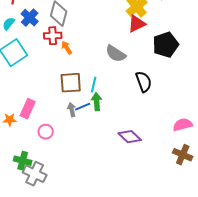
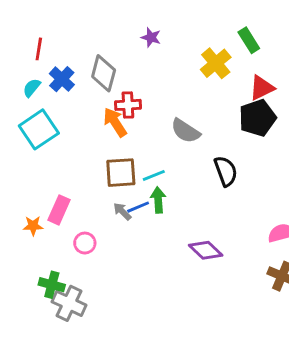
red triangle: (137, 24) -> (262, 88), moved
red cross: (53, 36) -> (128, 105), moved
orange arrow: (67, 48) -> (115, 122), size x1.5
cyan line: (94, 85) -> (154, 175), turned 56
gray arrow: (72, 110) -> (122, 211), turned -32

